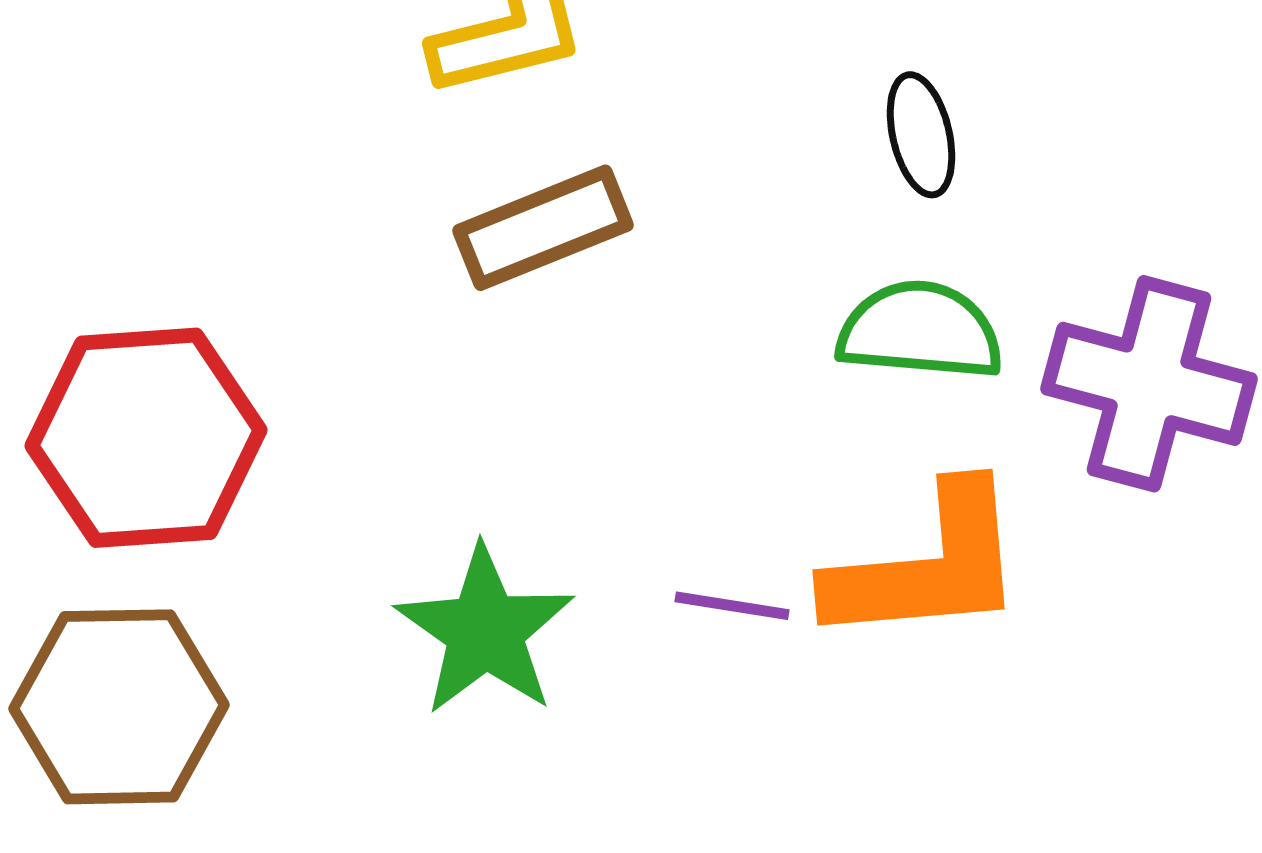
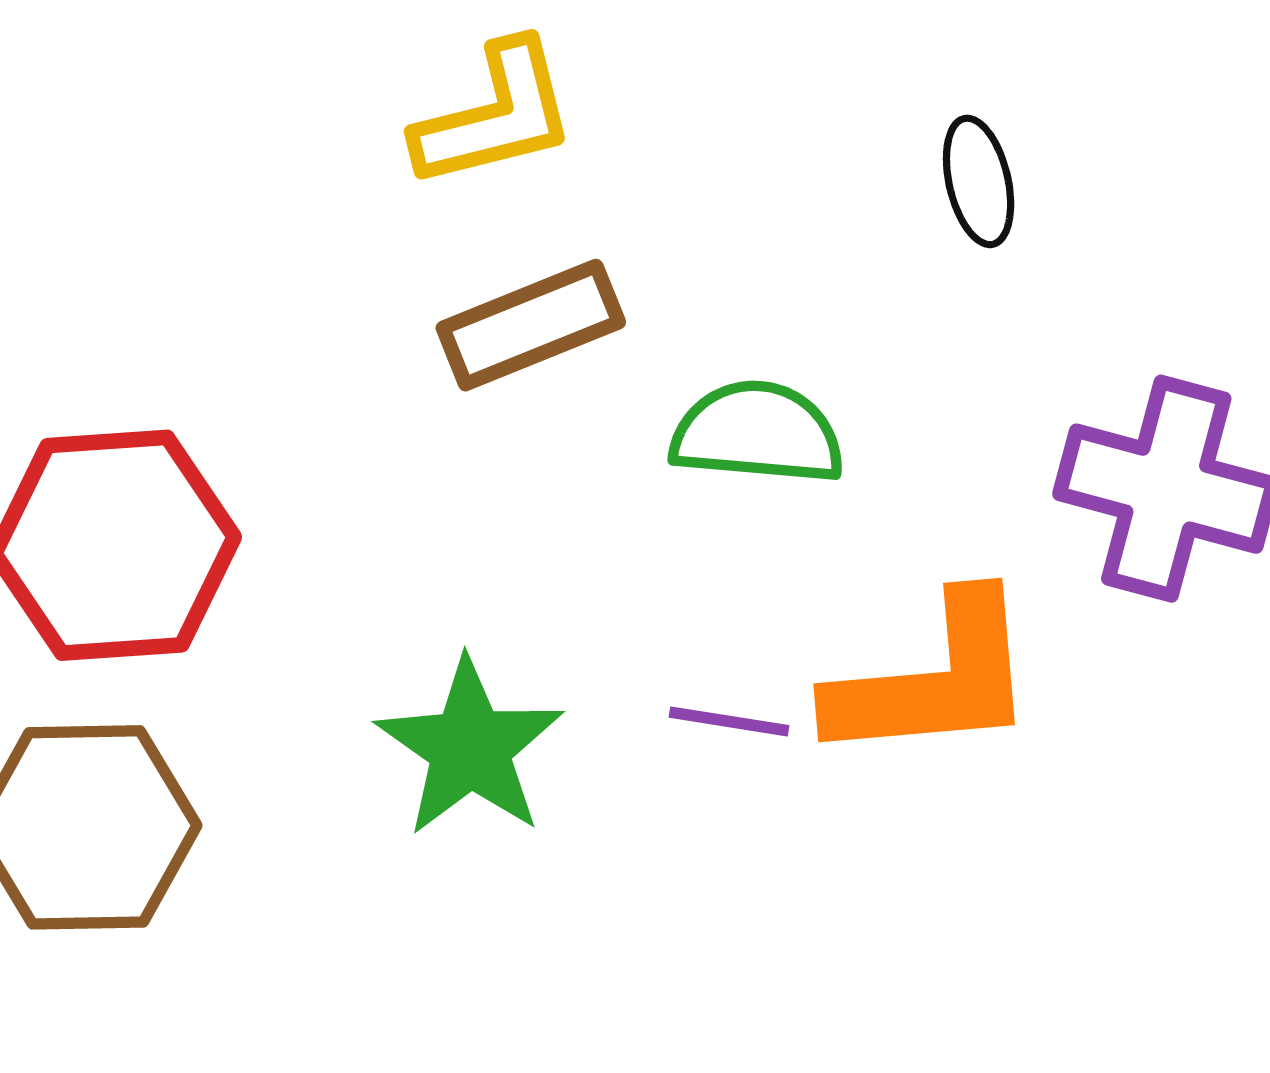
black ellipse: (921, 135) -> (979, 181), moved
green semicircle: (920, 331) -> (757, 433), moved

